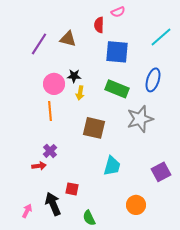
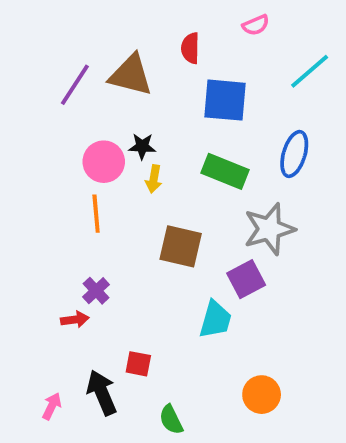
pink semicircle: (118, 12) -> (256, 25), moved
brown triangle: (68, 39) -> (131, 75), size x1.4
purple square: (161, 172) -> (246, 279), moved

